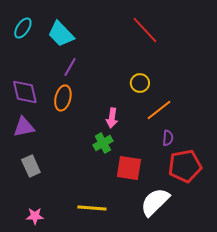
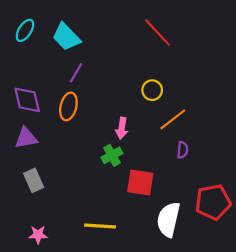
red pentagon: (185, 166) -> (213, 202), moved
white semicircle: (155, 202) -> (168, 219), turned -32

